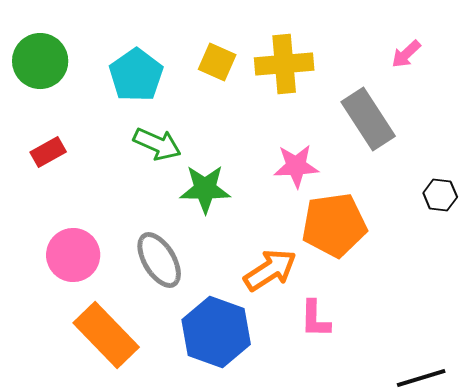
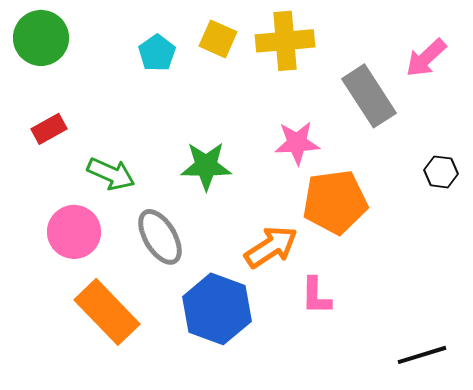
pink arrow: (406, 54) -> (426, 58), moved, size x1.4
cyan pentagon: (136, 75) -> (157, 53), moved, size x0.7
green arrow: (157, 144) -> (111, 174), moved

